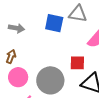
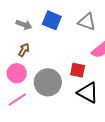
blue square: (54, 23) -> (52, 20), moved
brown arrow: (11, 57) -> (24, 50), moved

